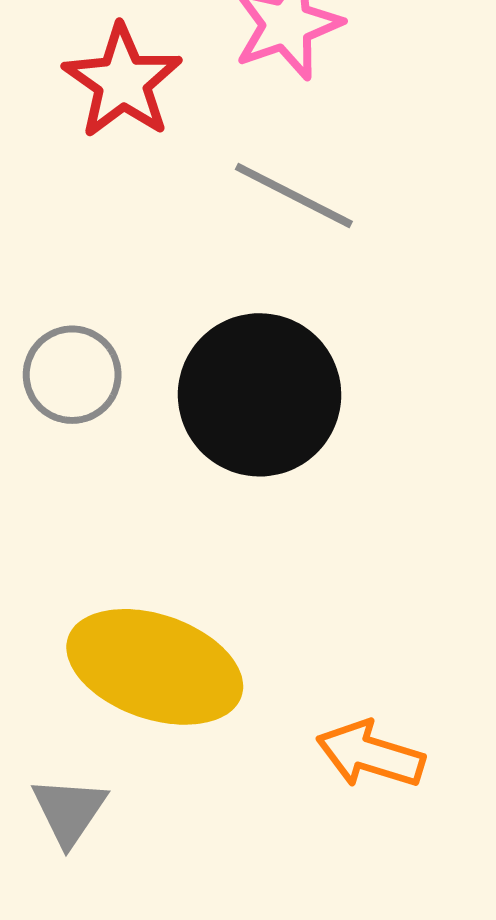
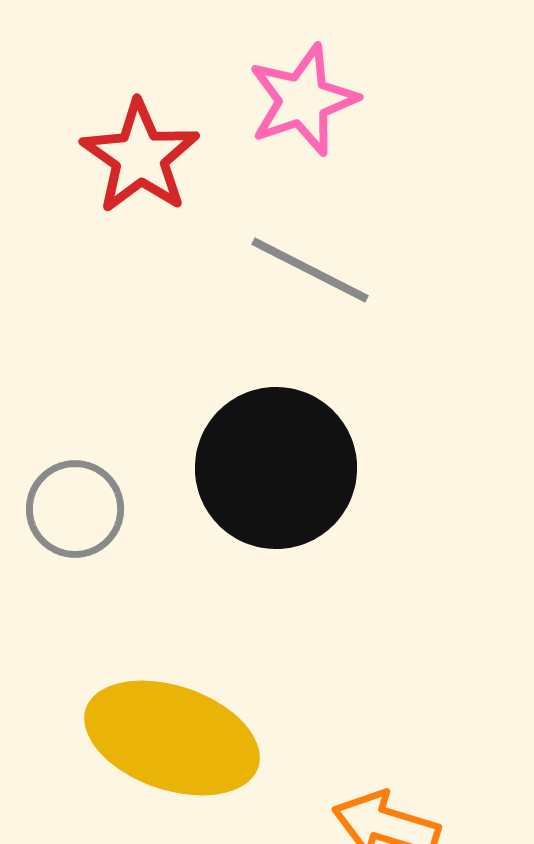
gray circle: (72, 375) -> (75, 509), moved

